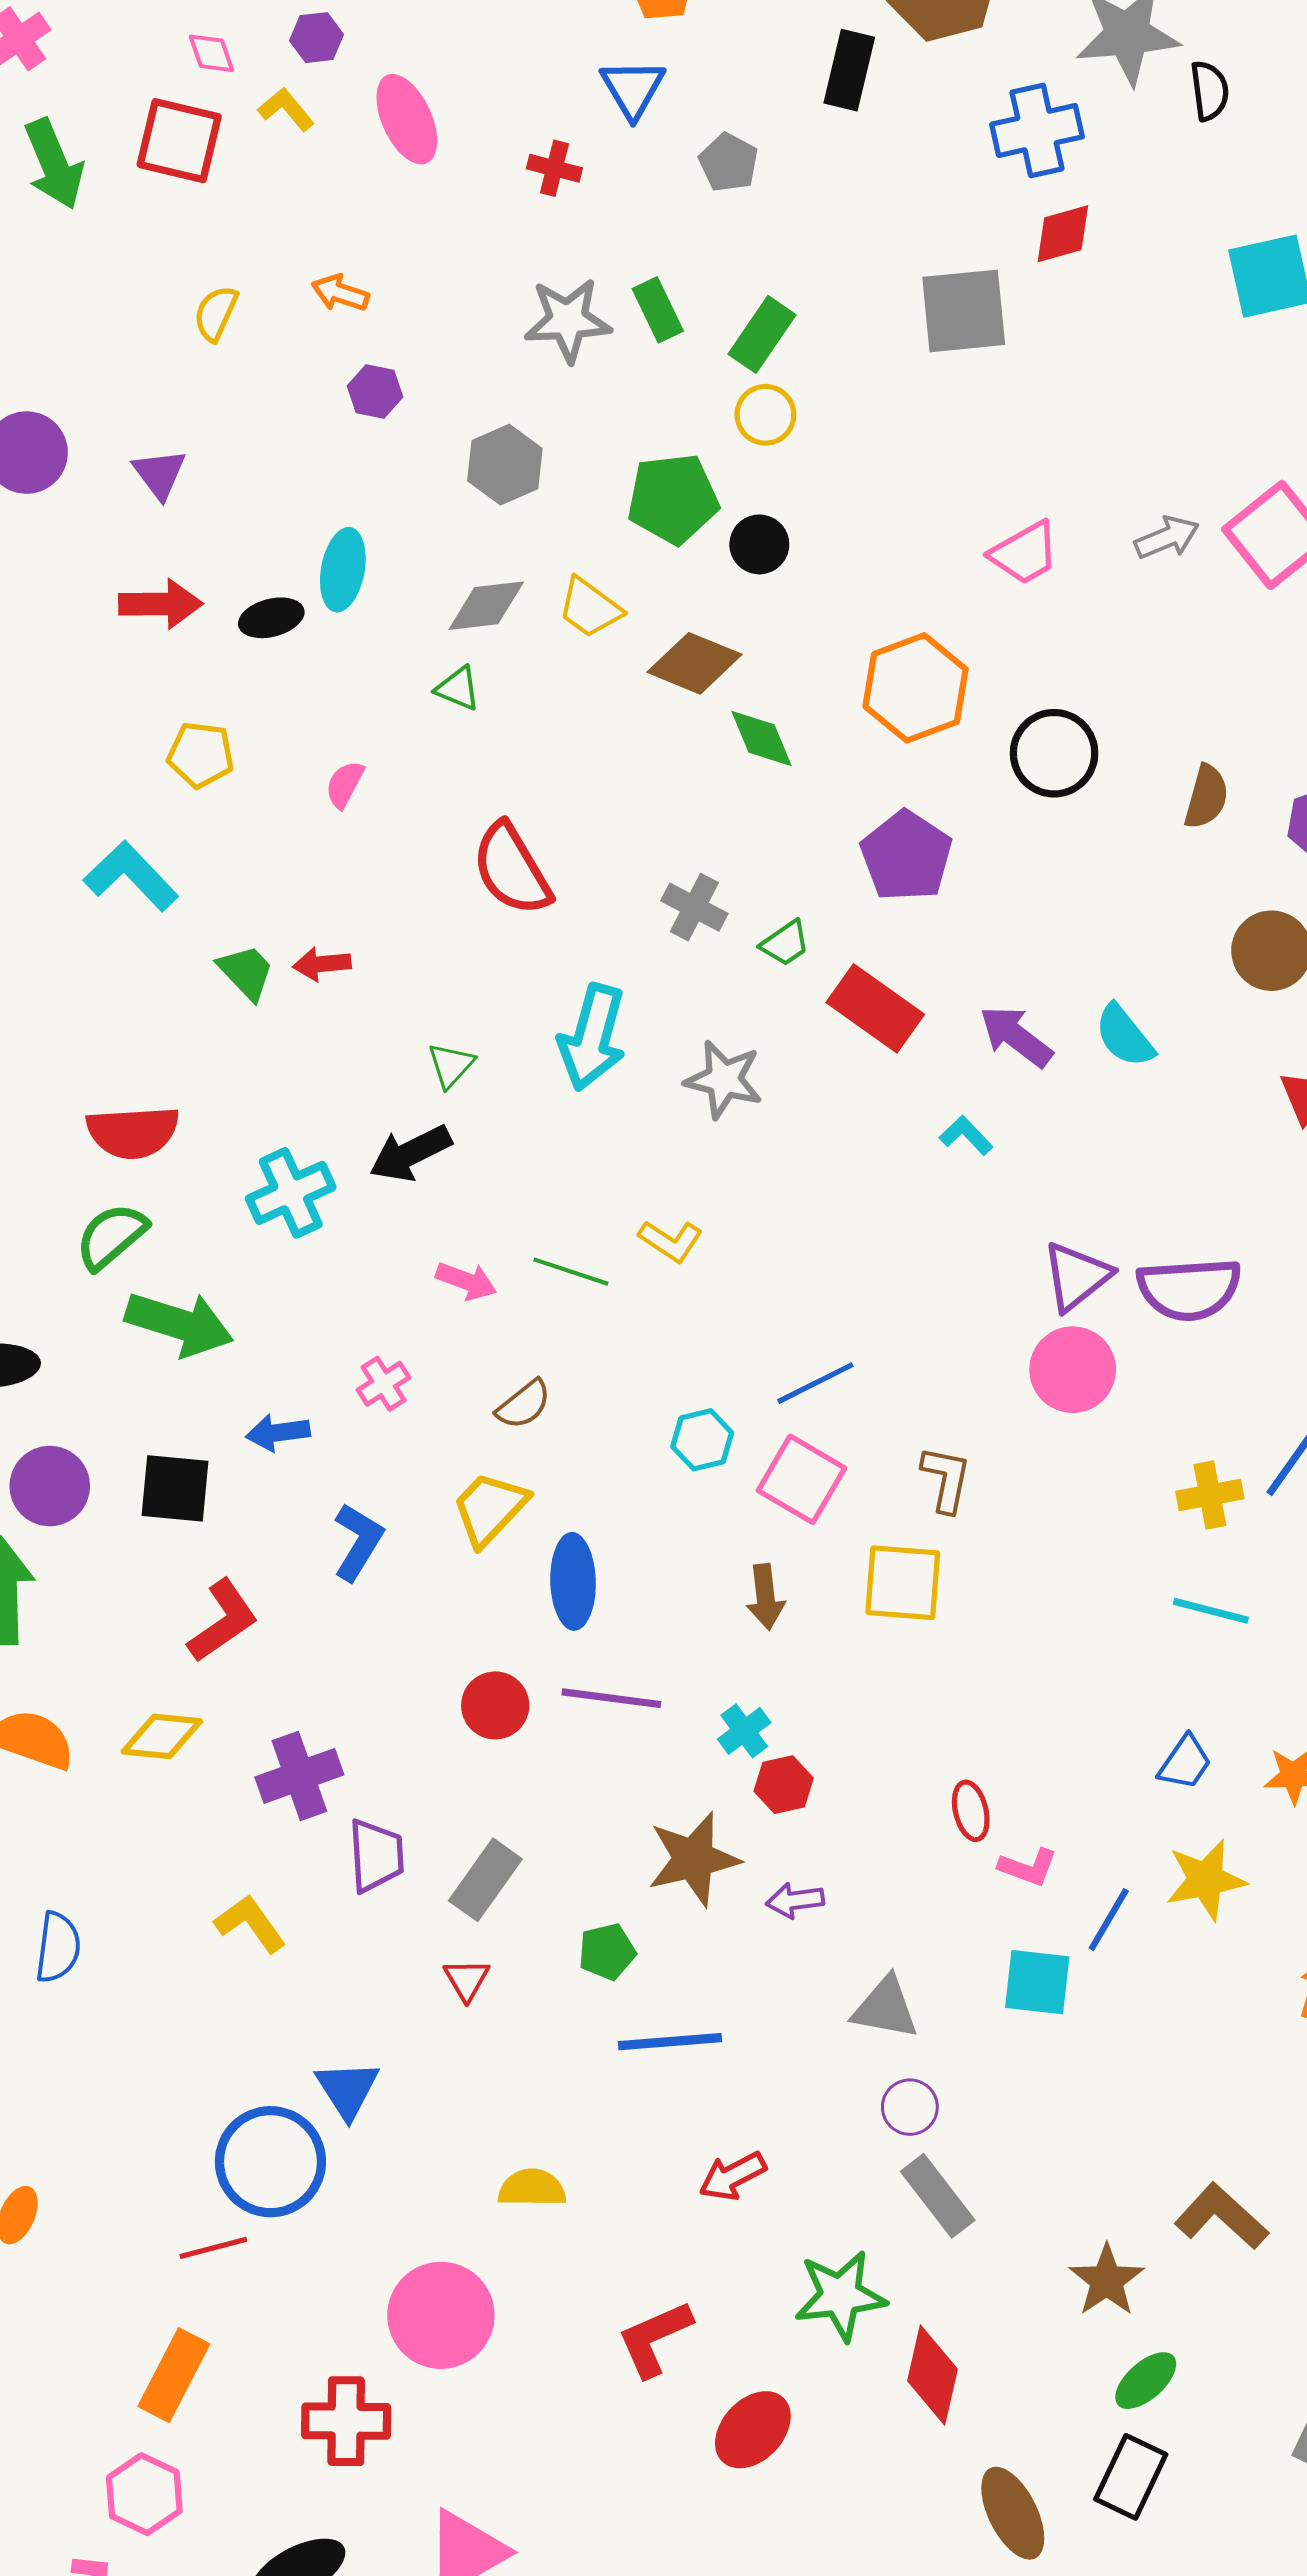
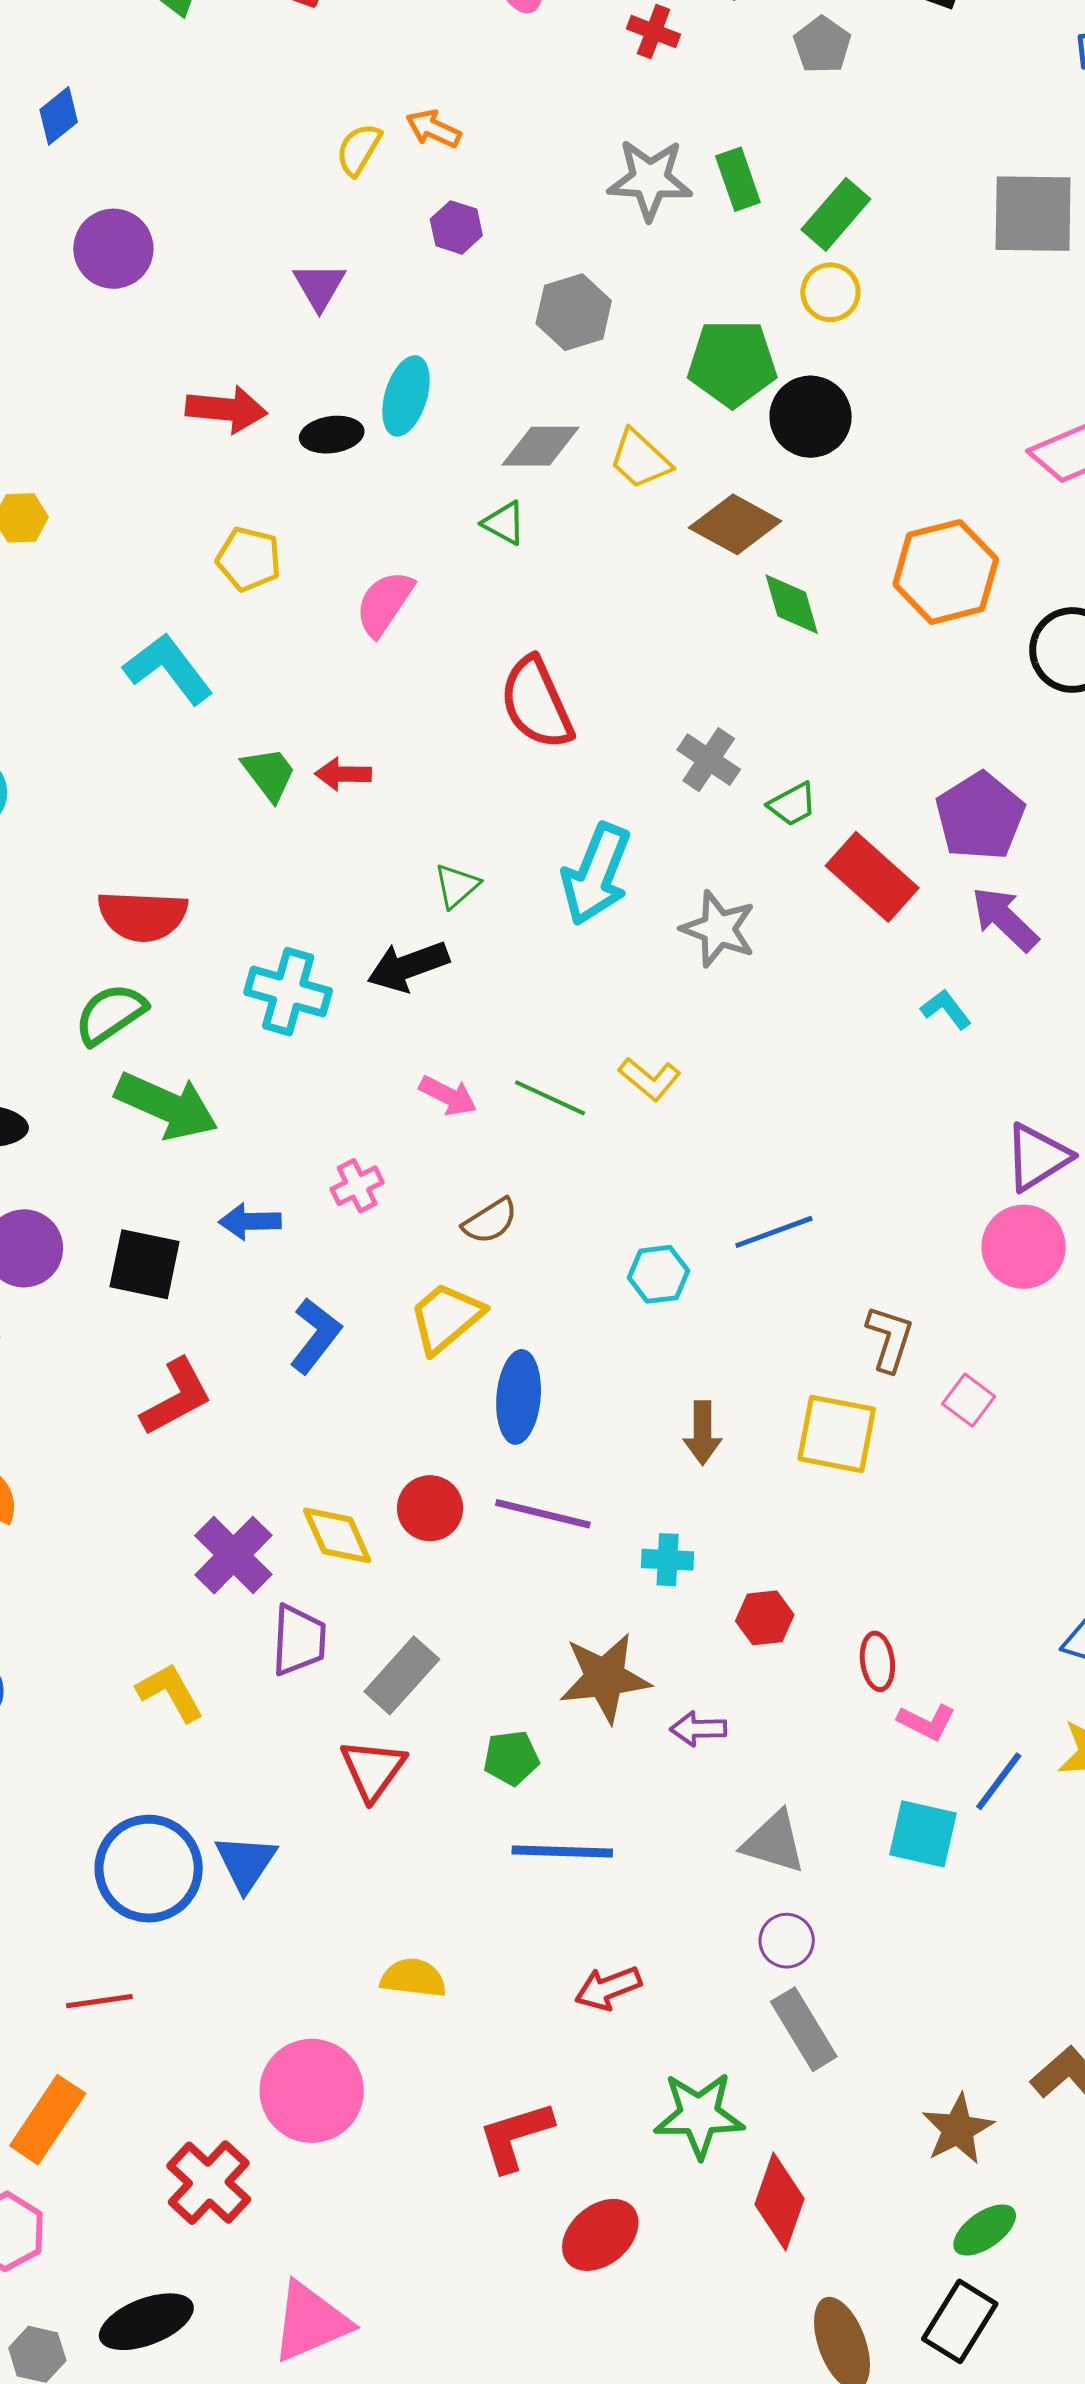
yellow semicircle: (216, 313) -> (359, 149), moved
purple triangle: (159, 474) -> (319, 286), moved
black circle: (759, 544) -> (811, 417), size x1.4
pink semicircle: (345, 784) -> (384, 603), size x1.5
purple pentagon: (906, 856) -> (980, 816), moved
cyan cross: (291, 1193) -> (288, 992), turned 34
pink square: (801, 1479) -> (969, 1400), moved, size x0.6
cyan cross: (744, 1731) -> (668, 1560), turned 33
yellow diamond: (162, 1736) -> (337, 1535), moved, turned 54
purple cross: (299, 1776) -> (233, 1555), turned -32
red hexagon: (784, 1785) -> (765, 1618), moved
red triangle: (467, 1980) -> (373, 1770), size x1.5
blue circle: (270, 2162) -> (149, 1869), moved
red cross: (346, 2421) -> (209, 2183), turned 36

